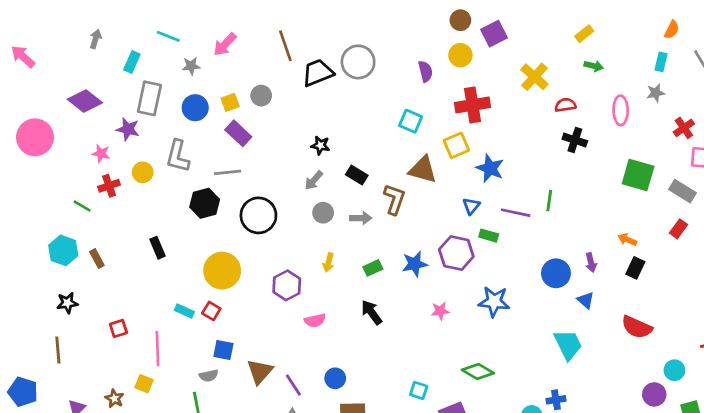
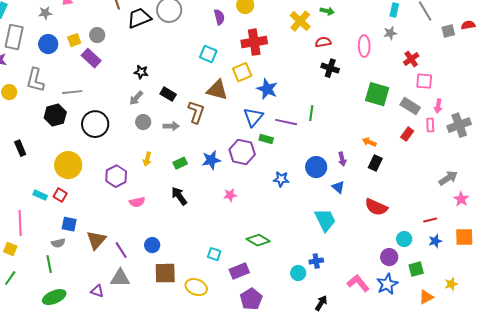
green arrow: (594, 66) -> (327, 11), moved
purple rectangle: (238, 133) -> (91, 58), moved
blue triangle: (471, 206) -> (253, 117), size x1.5
blue star: (494, 302) -> (281, 179), moved, size x0.7

